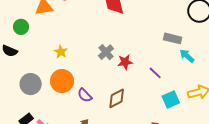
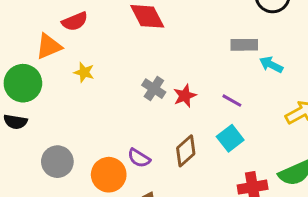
green circle: (21, 27) -> (23, 83), size x1.6
yellow star: (61, 52) -> (84, 72), moved
orange circle: (62, 81) -> (109, 175), moved
cyan square: (171, 100) -> (230, 138), moved

